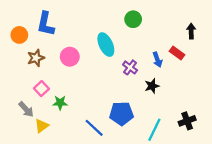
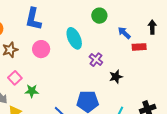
blue L-shape: (46, 24) -> (33, 19), moved
red rectangle: (177, 53) -> (139, 47), turned -40
blue arrow: (157, 60) -> (124, 33), moved, turned 152

